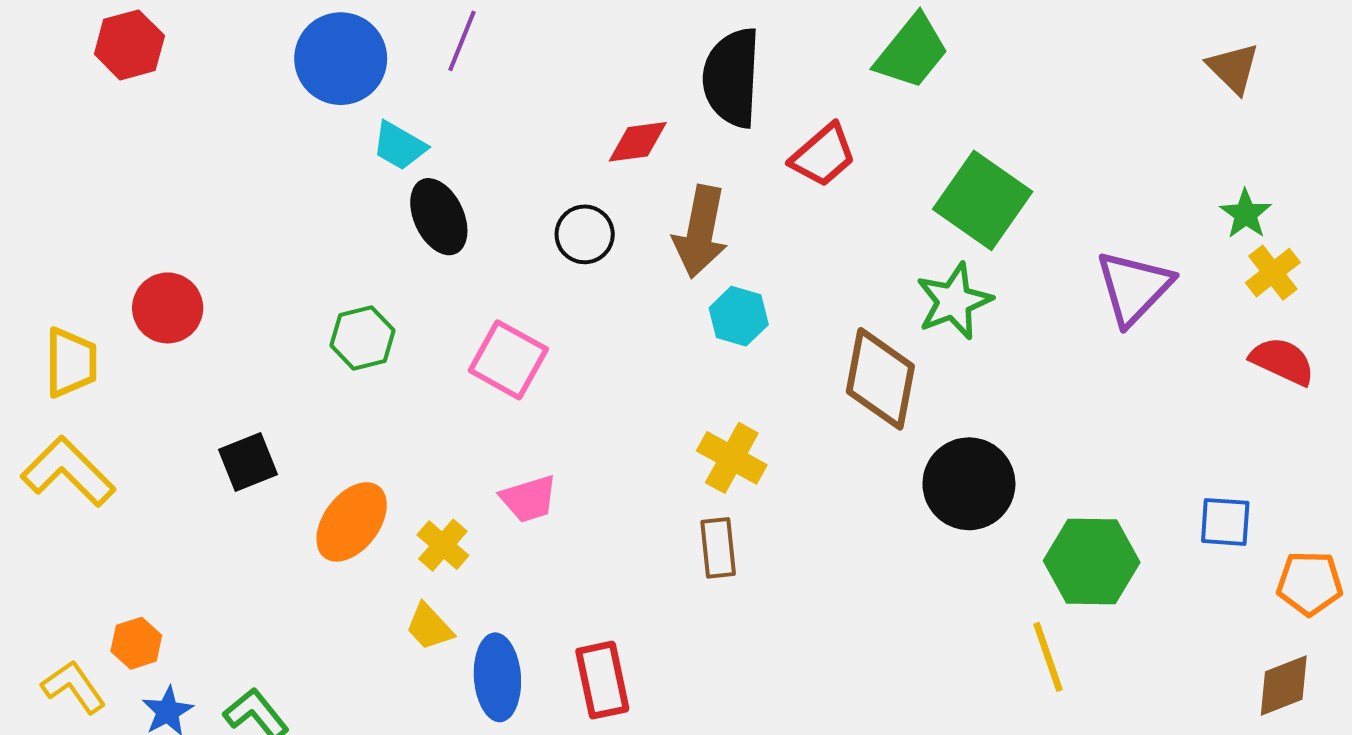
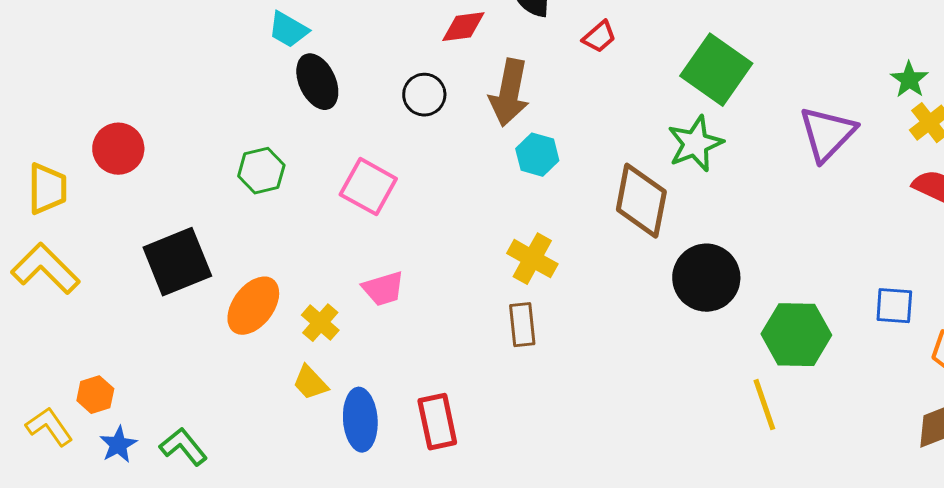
red trapezoid: (823, 155) -> (599, 37), size x0.7
black square: (248, 462) -> (177, 262), size x1.6

